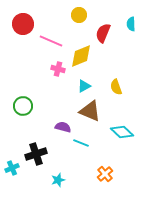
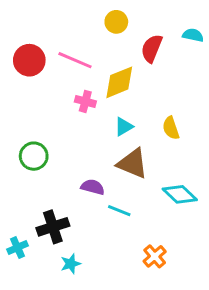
red circle: (23, 24) -> (29, 60), moved
cyan semicircle: (131, 24) -> (193, 35), turned 104
cyan star: (58, 180) -> (71, 264), moved

